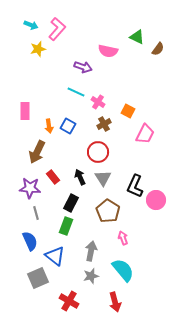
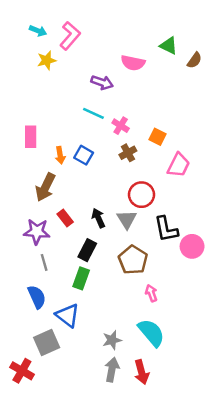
red circle: (98, 152) -> (141, 195), moved
black L-shape: (135, 186) -> (166, 229), turned -35
gray arrow: (91, 251) -> (112, 370), moved
red cross: (69, 301) -> (22, 371), moved

